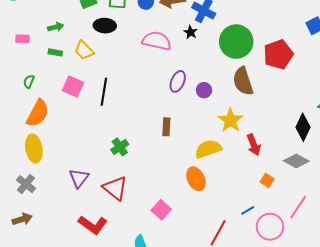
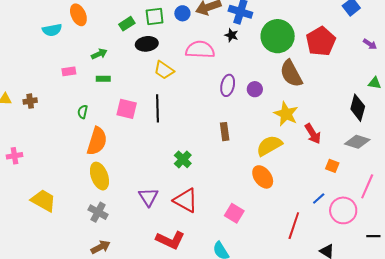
yellow trapezoid: (84, 50) -> (164, 70), moved

